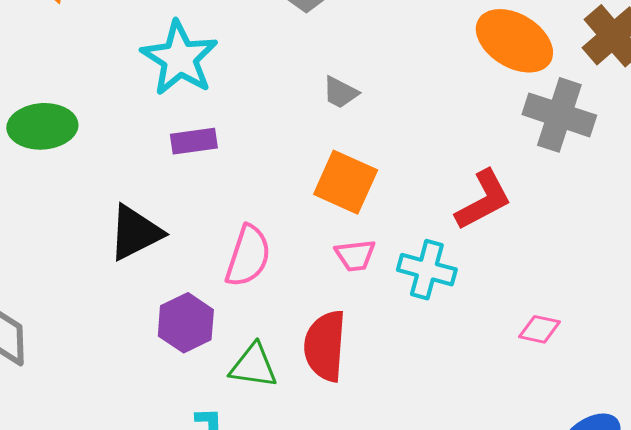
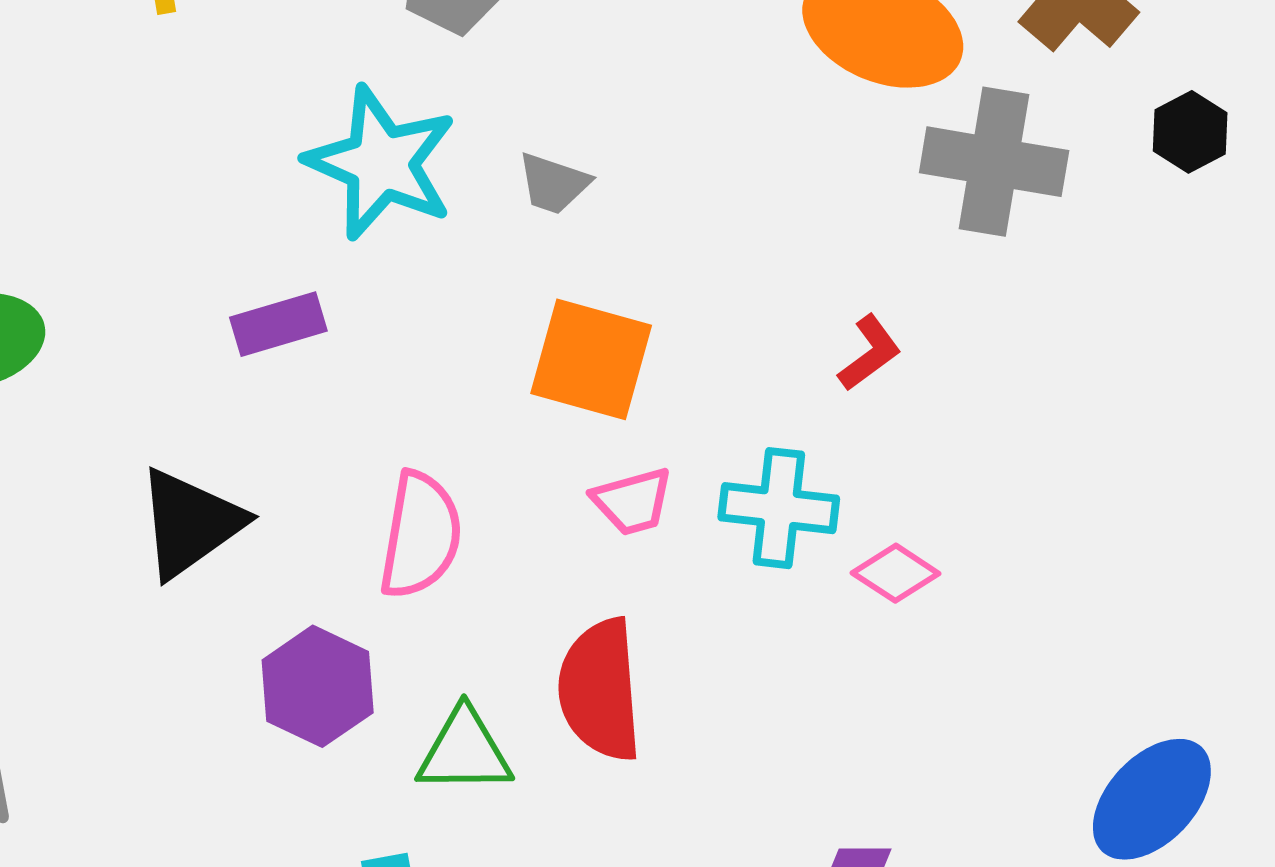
cyan star: (180, 58) -> (381, 163), moved
red L-shape: (483, 200) -> (870, 353), size x0.6
pink diamond: (540, 329) -> (896, 573), moved, turned 30

